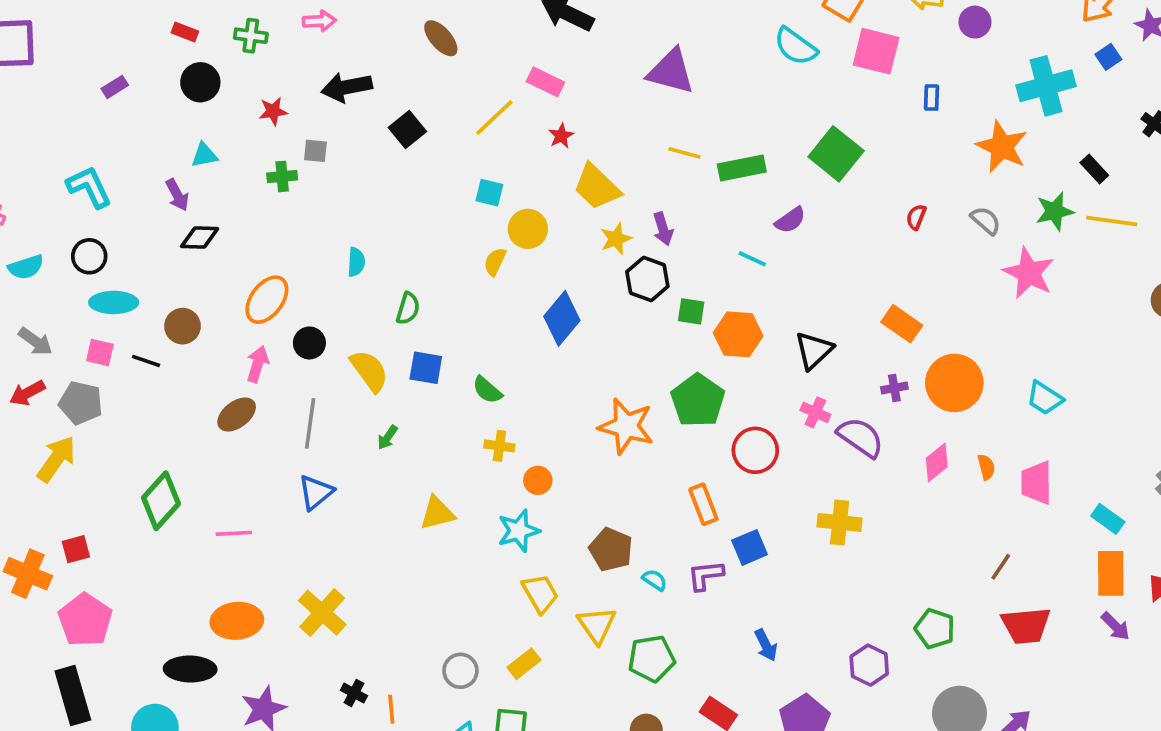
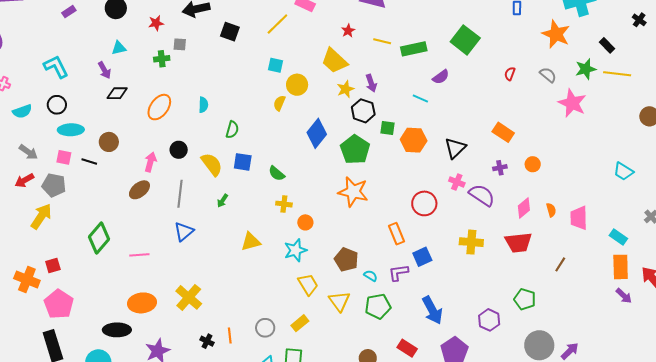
black square: (407, 130) -> (230, 32), turned -30
red star: (561, 136) -> (348, 31), moved
orange ellipse: (267, 300) -> (159, 107), moved
orange circle: (954, 383) -> (533, 164), size x0.5
cyan trapezoid: (1045, 398) -> (623, 171), moved
green pentagon: (698, 400) -> (355, 150), moved
red trapezoid: (1026, 626) -> (518, 243), moved
blue arrow: (766, 645) -> (432, 310), size x1.6
green pentagon: (652, 659) -> (378, 306), moved
orange line: (391, 709) -> (230, 335), moved

